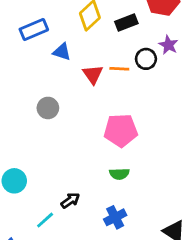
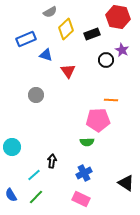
orange line: (119, 69) -> (111, 100), moved
pink pentagon: (121, 130) -> (98, 120), moved
black arrow: (70, 200) -> (52, 161), turned -48

